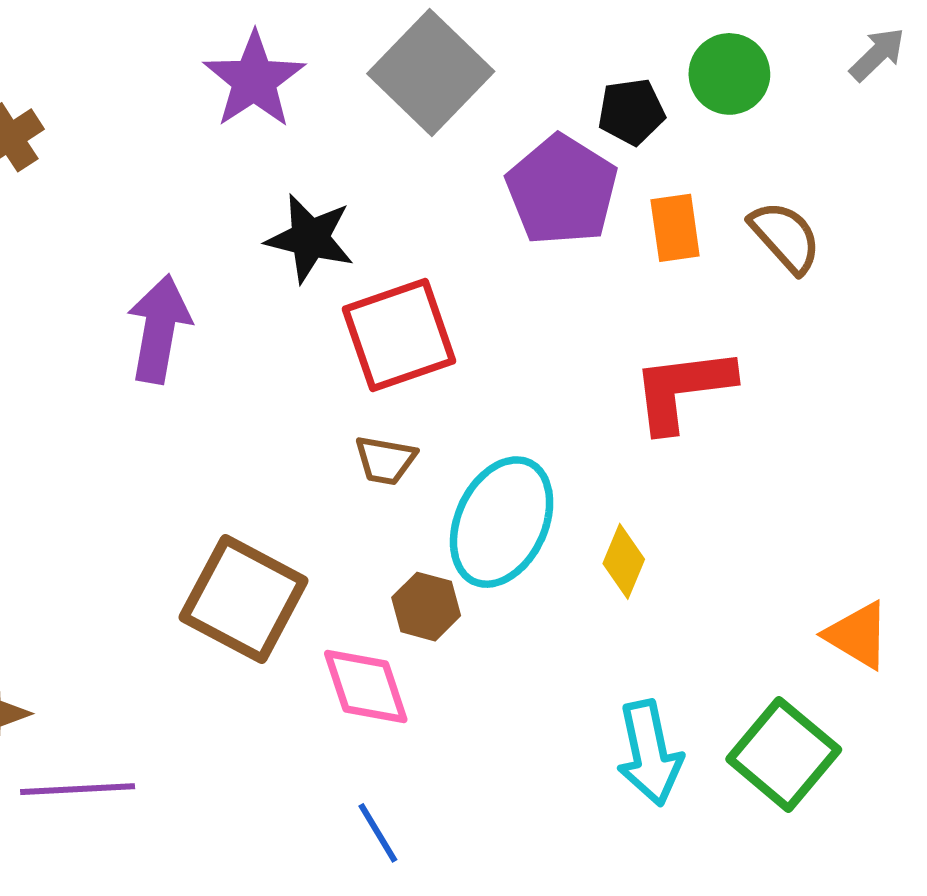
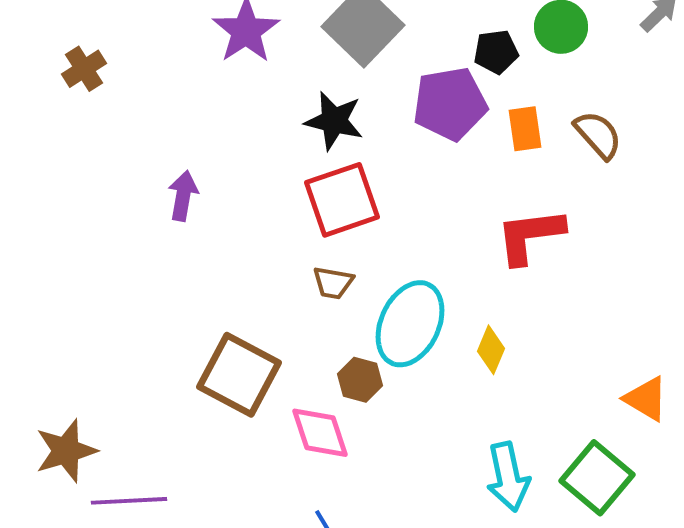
purple pentagon: (562, 190) -> (450, 104), turned 30
black star: (310, 238) -> (334, 121), moved
purple arrow: (159, 329) -> (183, 196), size x0.7

